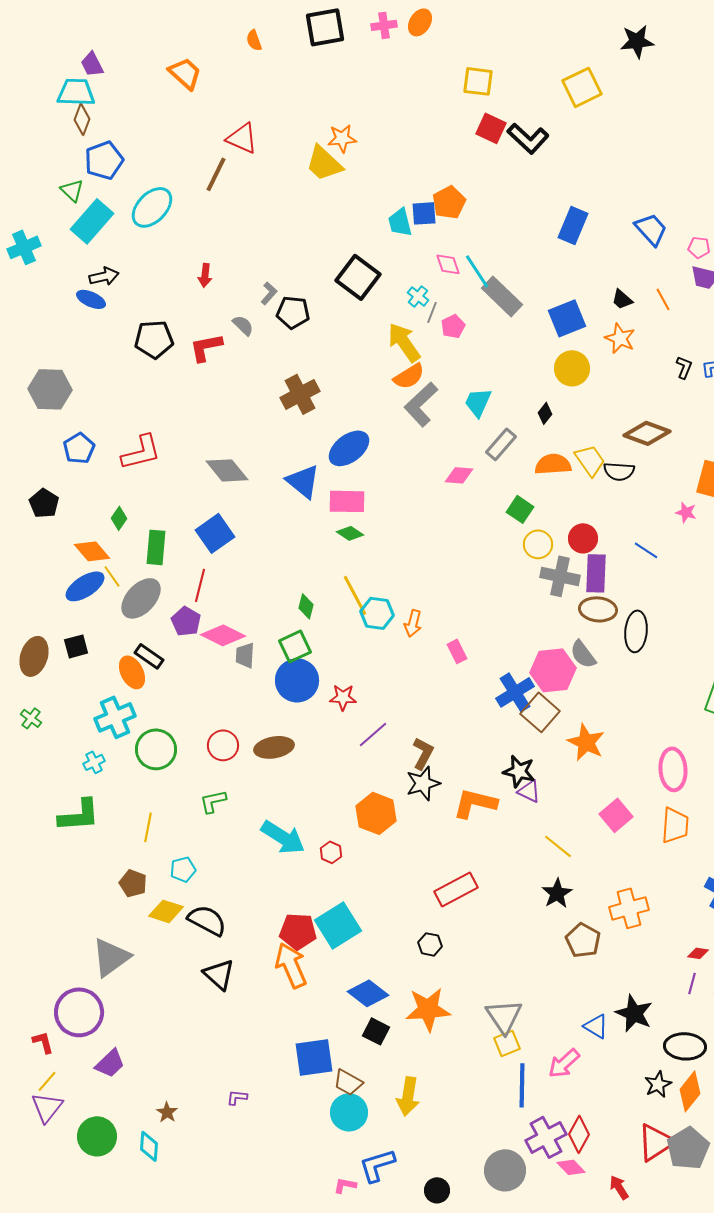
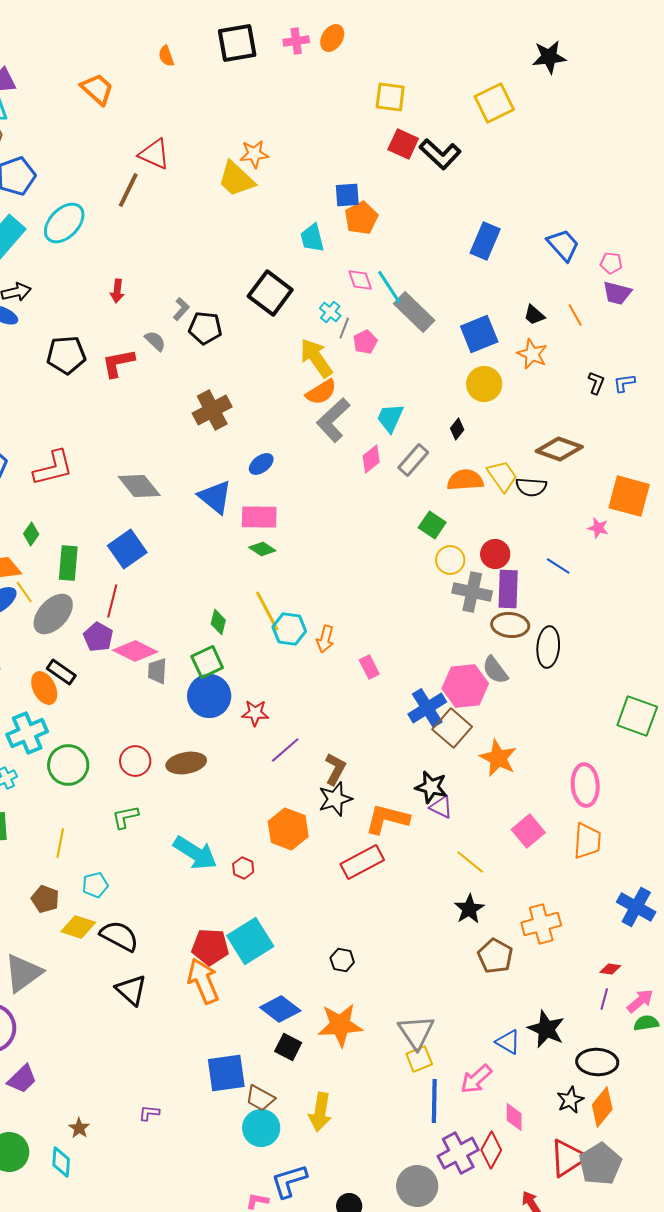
blue square: (424, 213) -> (347, 195), moved
blue ellipse: (349, 448) -> (261, 464), size x0.6
pink diamond: (459, 475) -> (371, 459), moved, turned -44
red rectangle: (456, 889) -> (362, 862), moved
pink diamond: (571, 1167) -> (514, 1117), moved, turned 44

